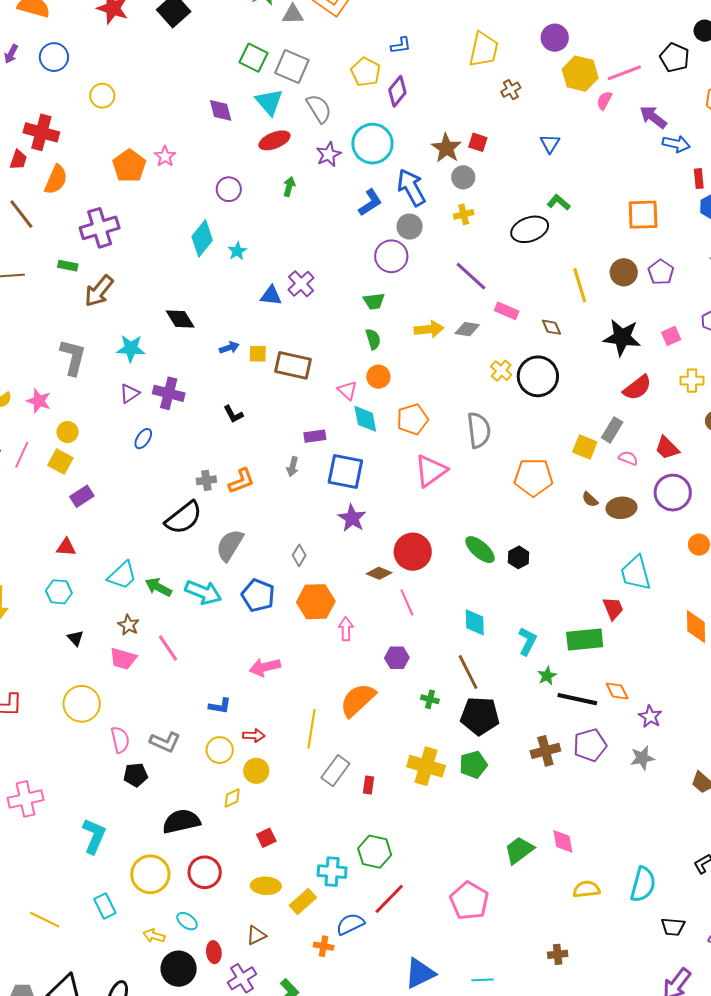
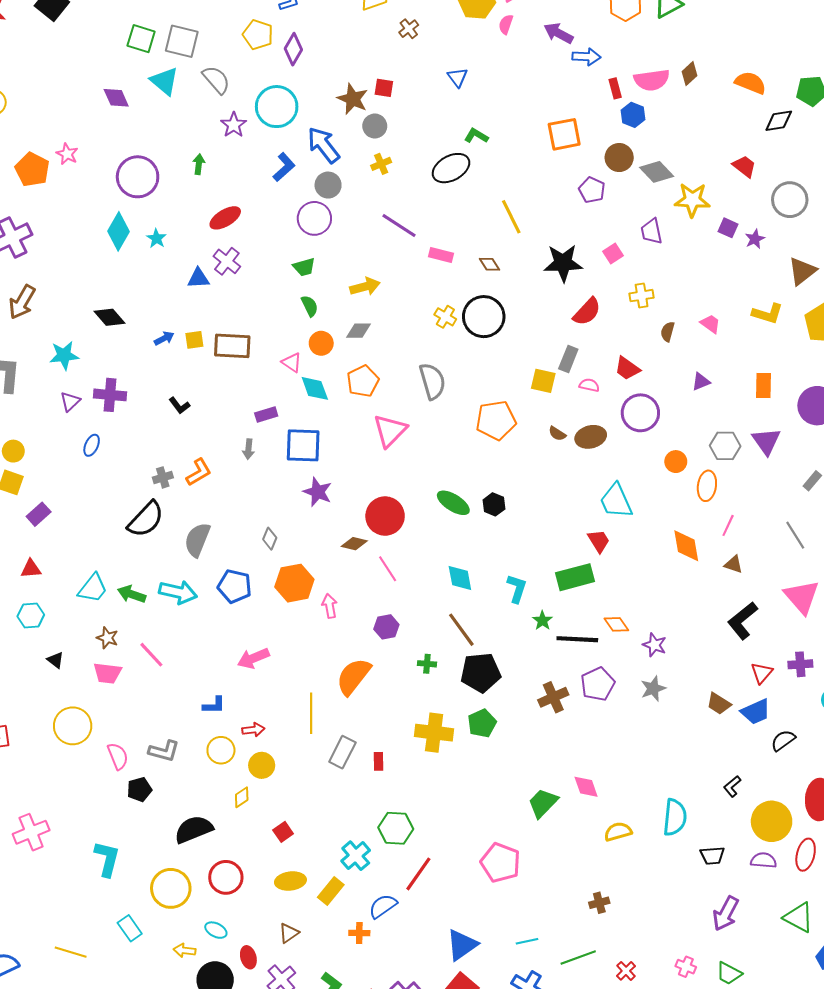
red ellipse: (274, 140) -> (225, 218), moved
purple circle: (229, 189) -> (138, 177), size x1.6
brown circle: (624, 272) -> (619, 158), moved
gray diamond: (467, 329) -> (358, 331), moved
cyan cross: (332, 872) -> (356, 856), turned -36

